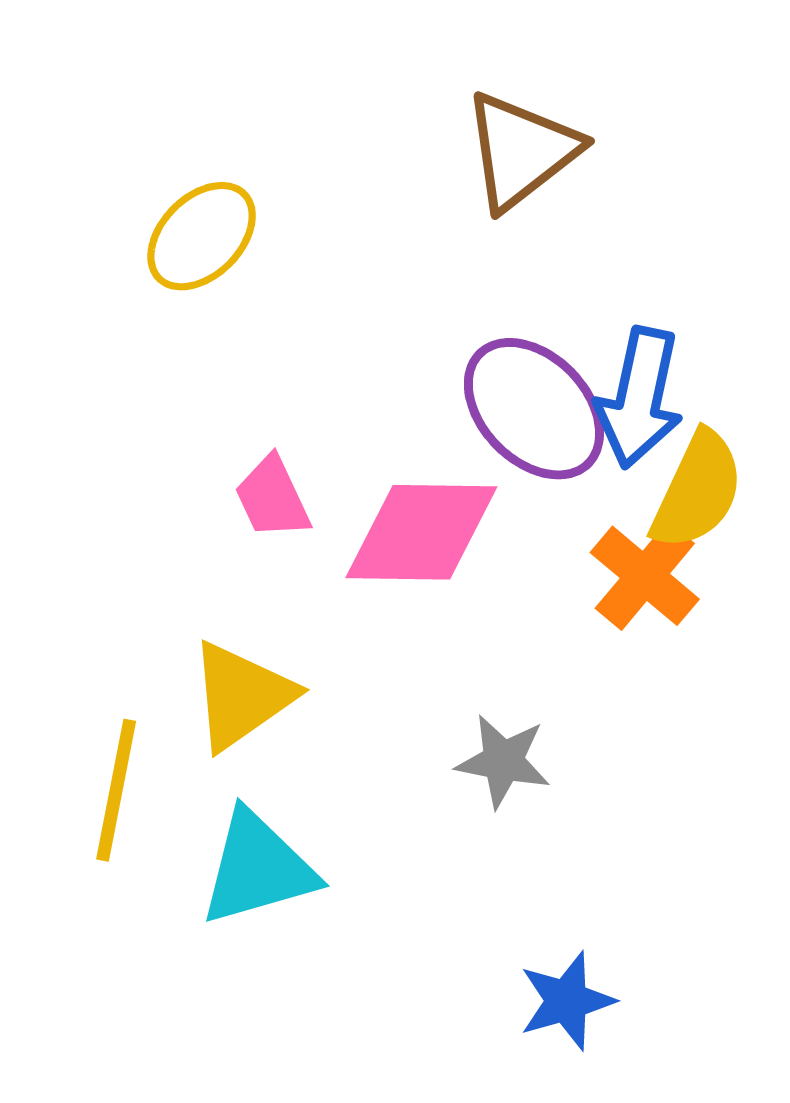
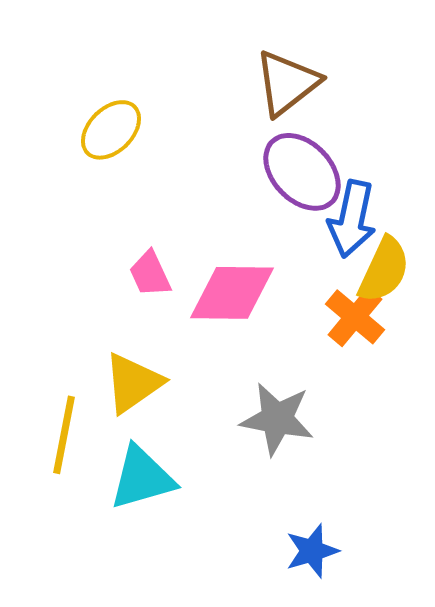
purple ellipse: (534, 409) -> (302, 172), moved
gray star: (503, 761) -> (277, 419), size x1.4

